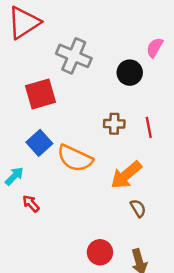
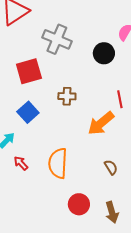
brown cross: (114, 124) -> (67, 96), moved
orange semicircle: (75, 158) -> (58, 163), moved, turned 68
orange arrow: (126, 175) -> (101, 123), moved

